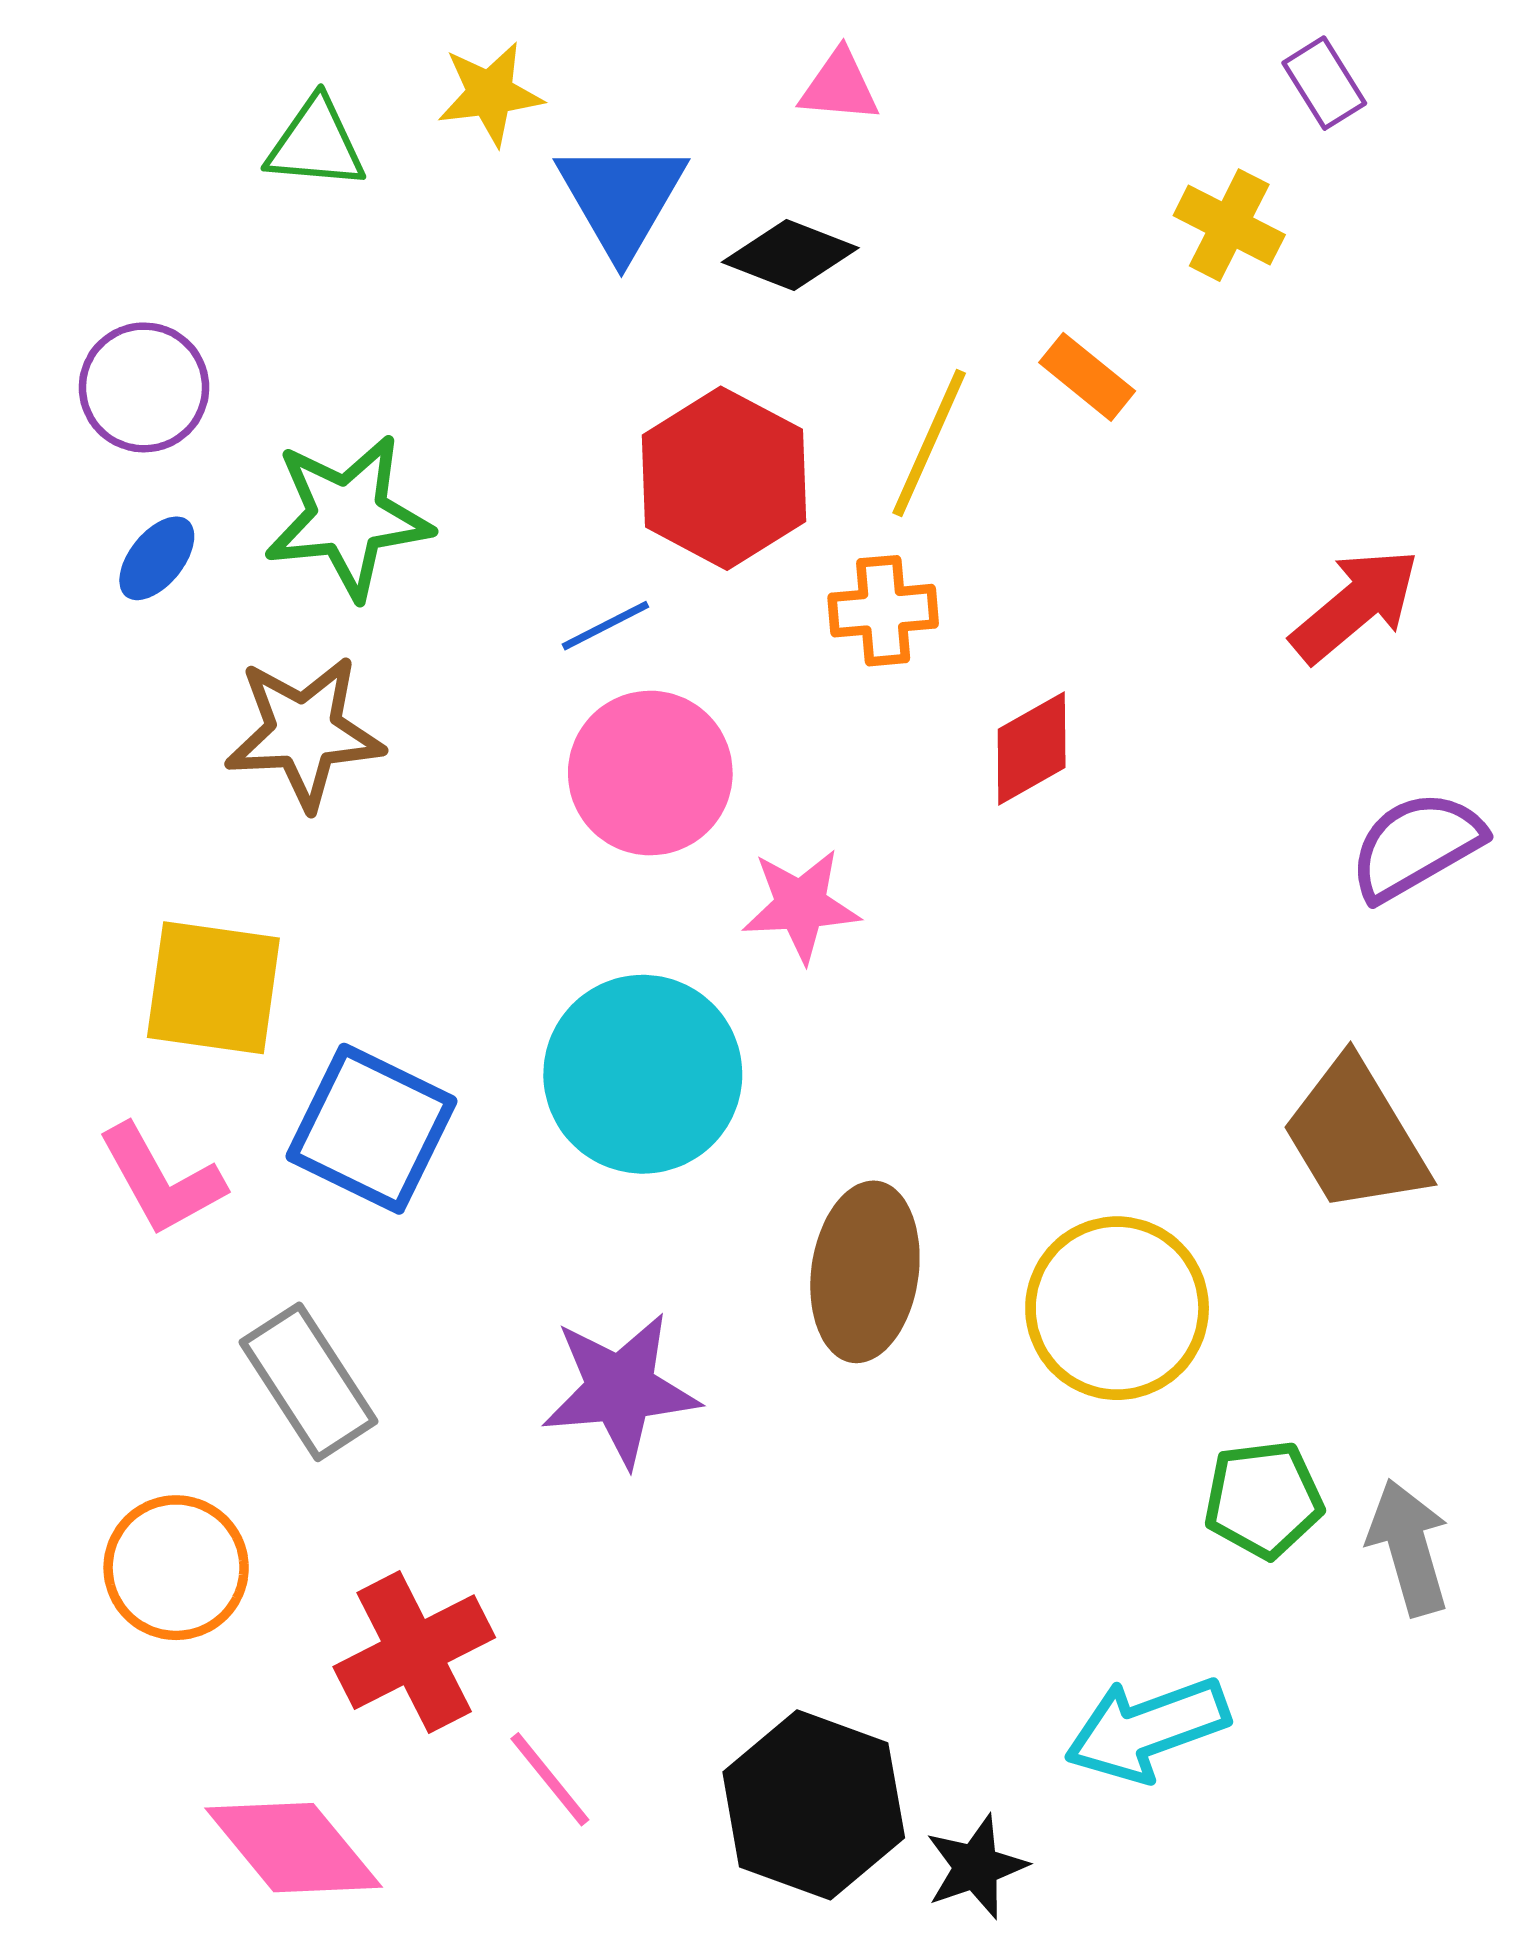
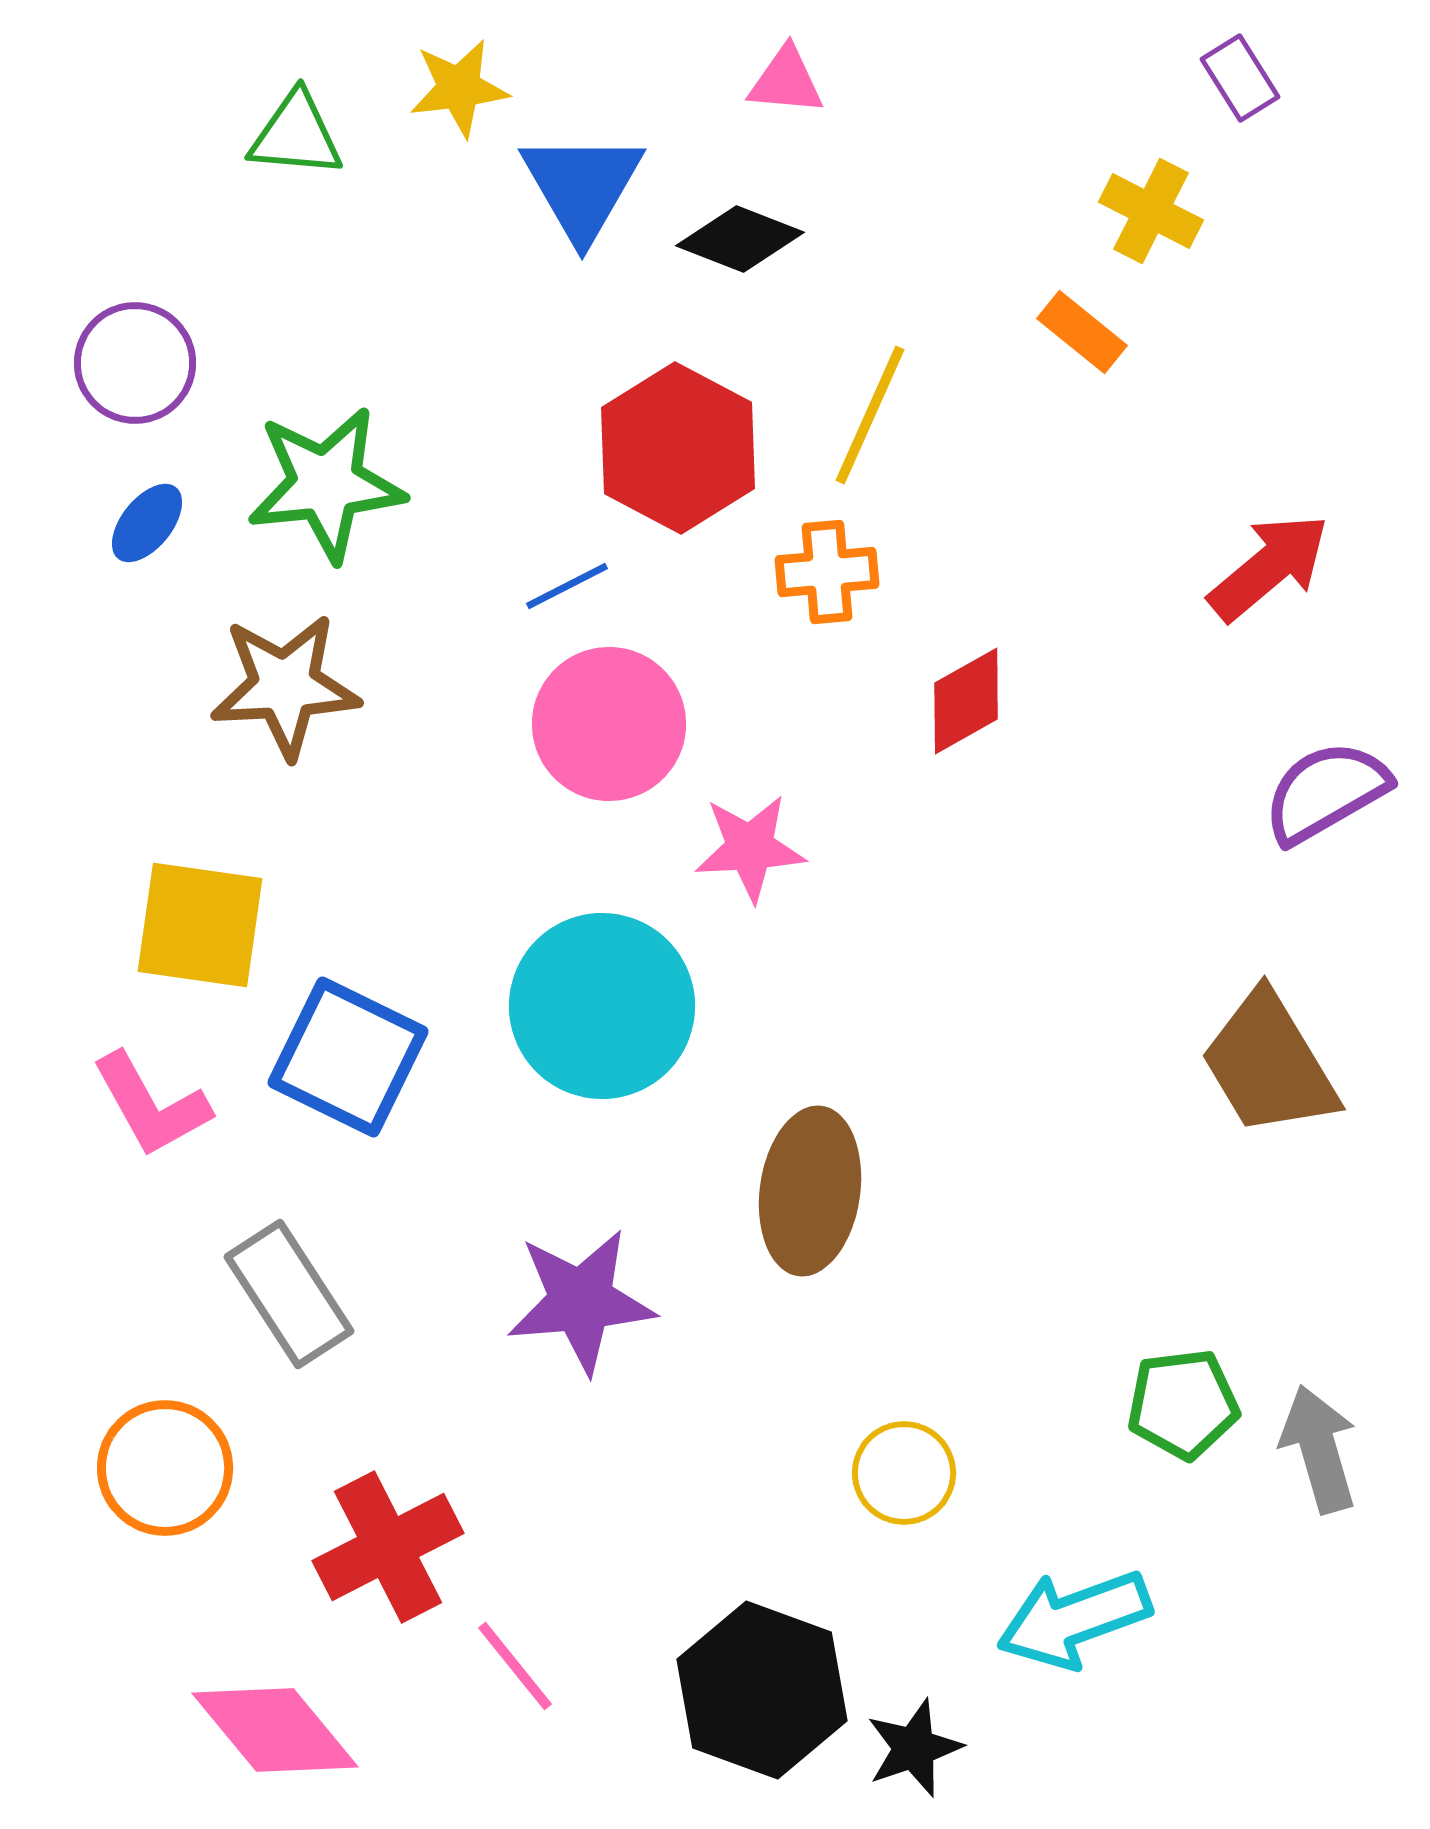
orange rectangle: (1087, 377) -> (1082, 332), moved
yellow circle: (1117, 1308) -> (904, 1473), moved, size x0.6

